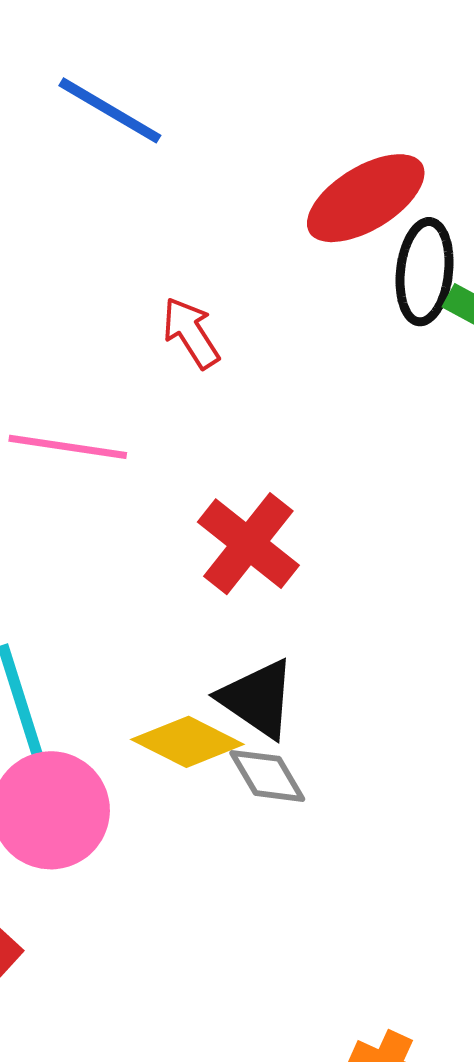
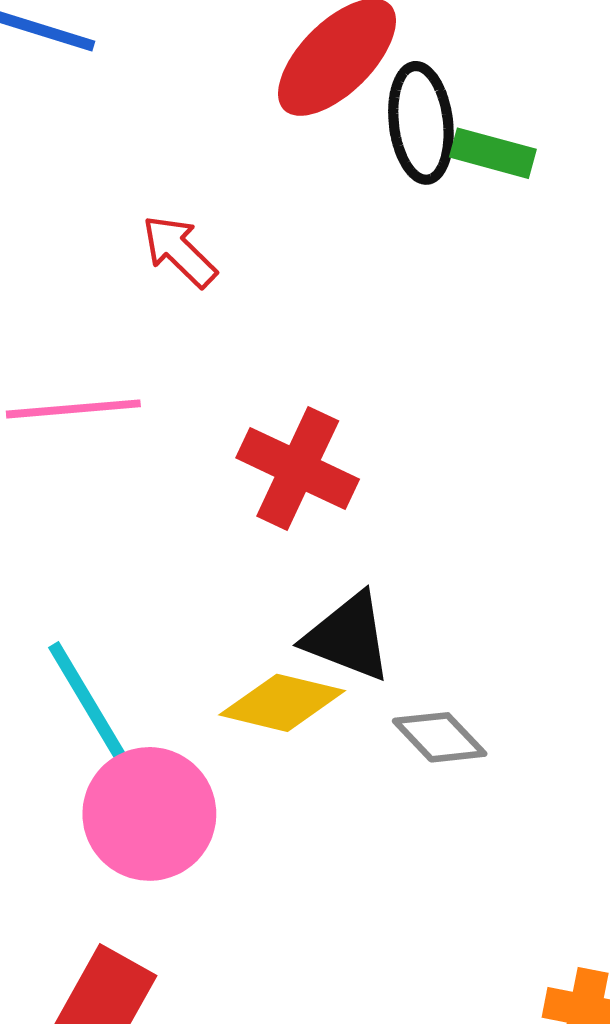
gray diamond: (267, 776) -> (440, 737), moved

